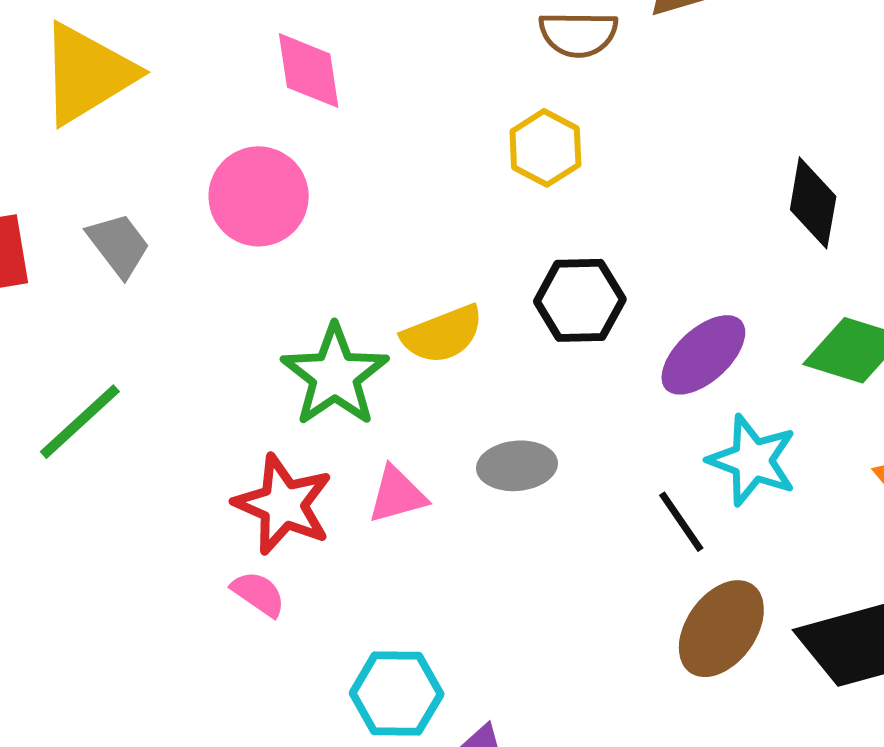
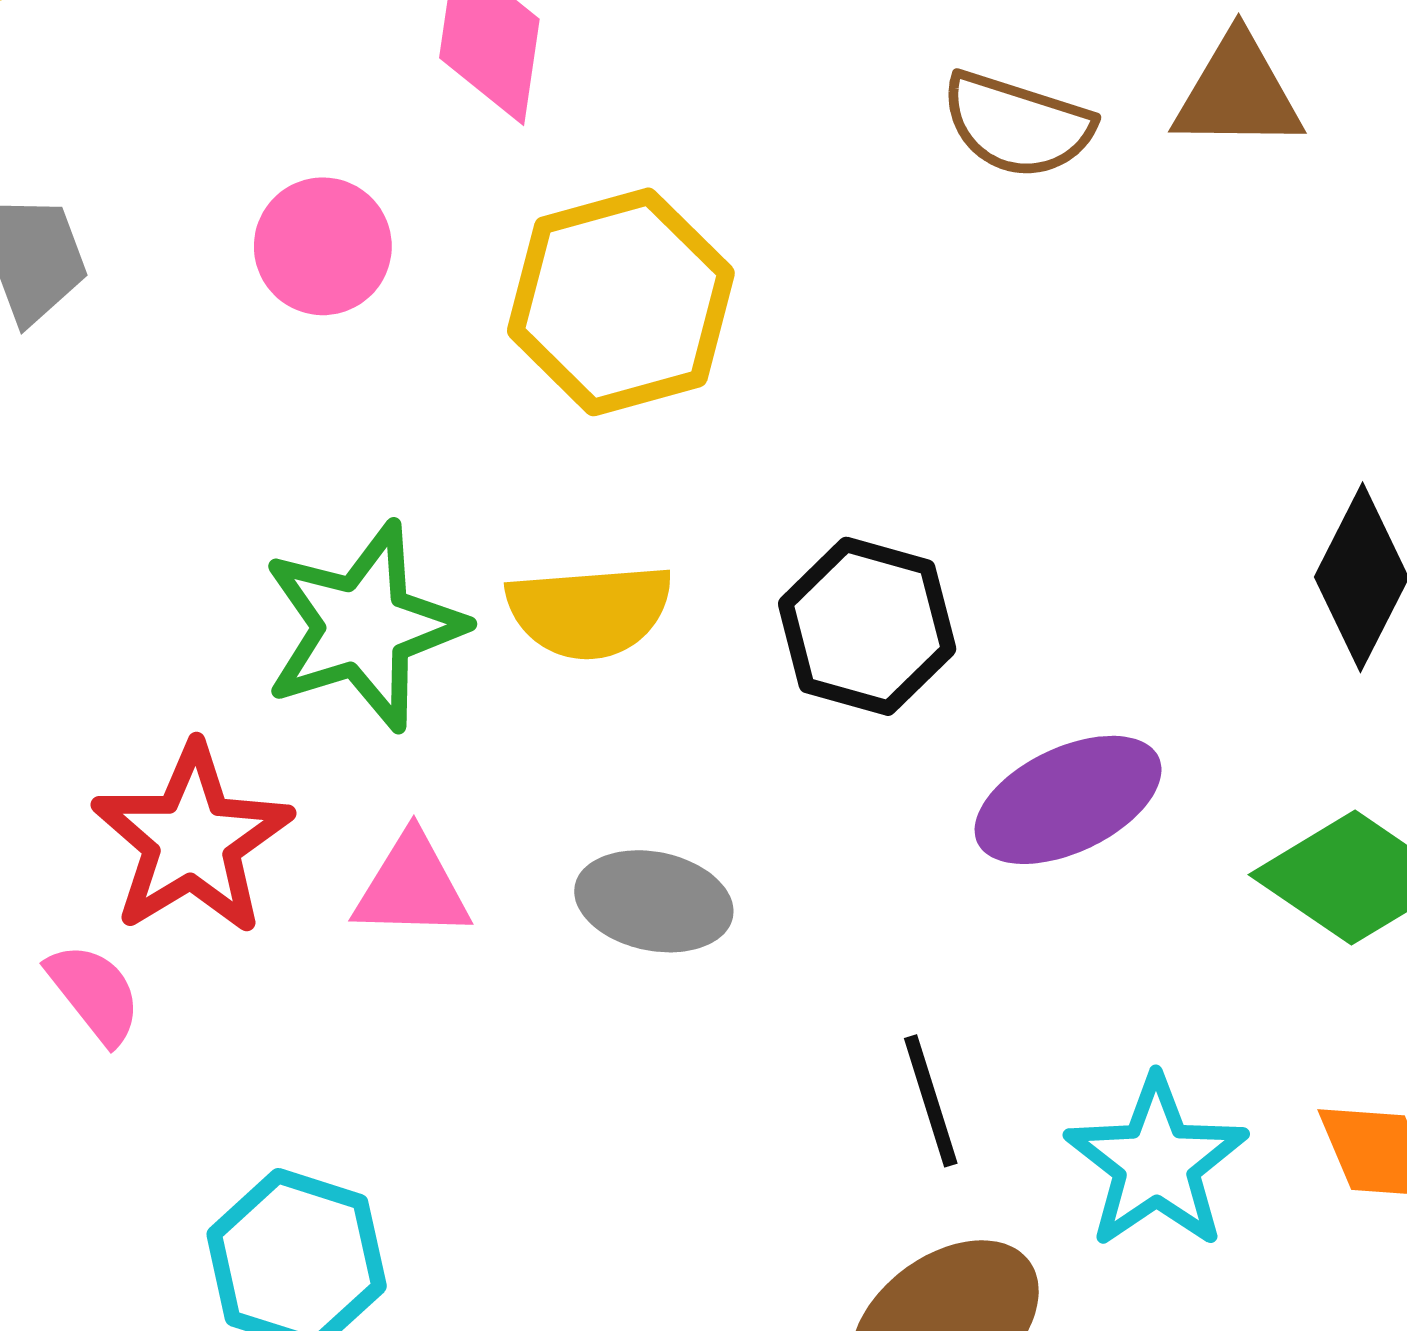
yellow hexagon: (545, 148) -> (621, 302), moved, size x1.5
pink circle: (259, 196) -> (323, 246), size x0.7
cyan star: (752, 460) -> (1156, 1163), moved

